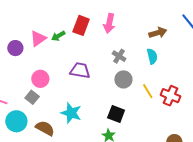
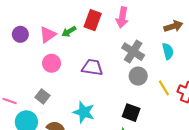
purple circle: (15, 48) -> (20, 34), moved
gray cross: (119, 56) -> (133, 52), size x1.5
pink circle: (40, 79) -> (52, 63), moved

